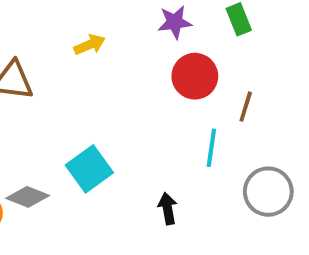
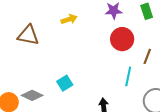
cyan square: (89, 169) -> (65, 83), size x0.7

